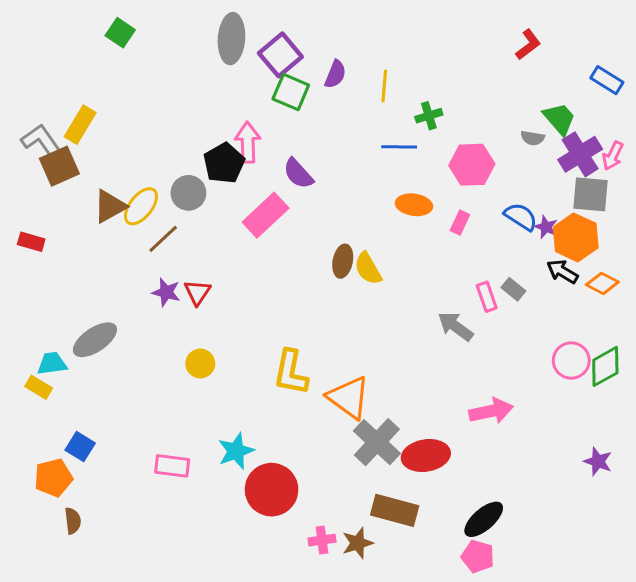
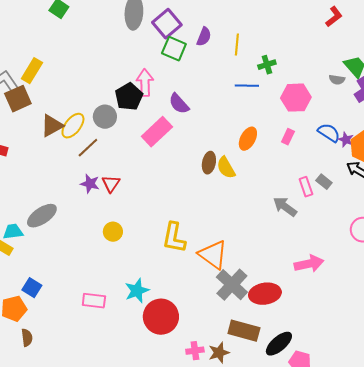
orange ellipse: (414, 205) -> (248, 139), moved, turned -70
black ellipse: (484, 519) -> (279, 344), moved

